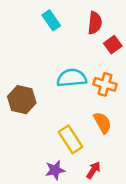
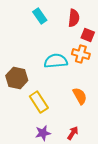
red square: (113, 45) -> (88, 35), turned -32
orange cross: (105, 84) -> (81, 54), moved
yellow rectangle: (70, 139) -> (39, 102), moved

